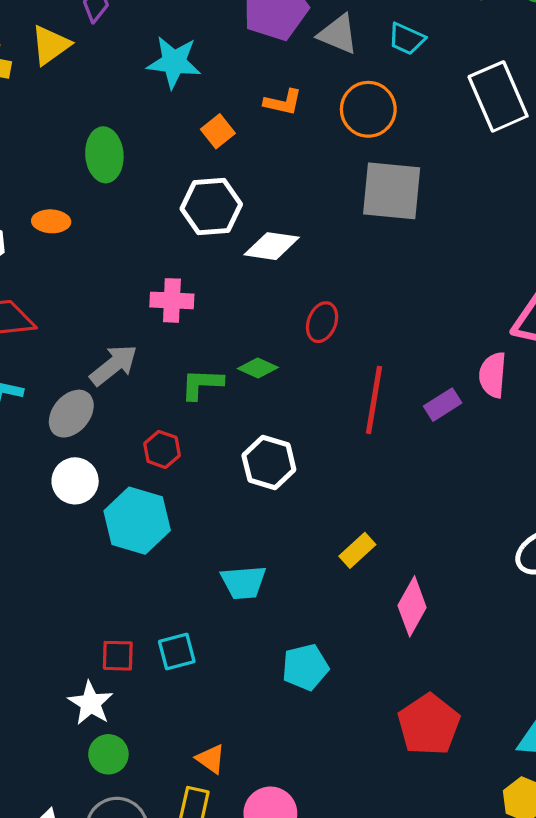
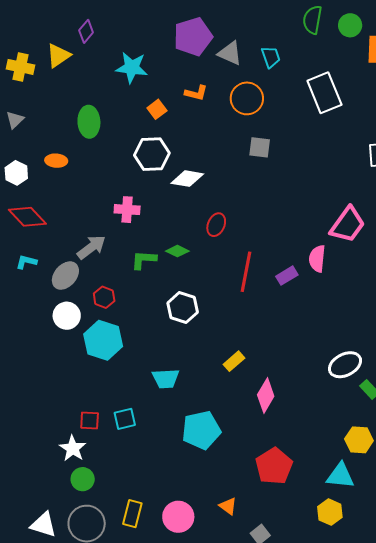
cyan trapezoid: (407, 39) -> (271, 57), turned -135
gray square: (392, 191) -> (260, 147), size x0.6
red hexagon: (162, 449) -> (104, 297), moved
cyan pentagon: (305, 667) -> (201, 430), size x1.4
orange triangle: (211, 759) -> (228, 506), moved

